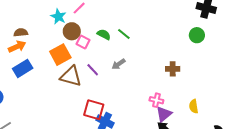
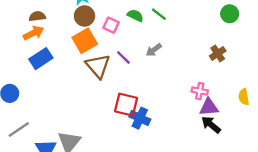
brown circle: (72, 31) -> (85, 16), moved
green circle: (197, 35) -> (230, 14), moved
brown cross: (173, 69) -> (218, 53), turned -32
brown triangle: (71, 76) -> (98, 66), turned 35
purple triangle: (164, 114) -> (209, 107), turned 36

